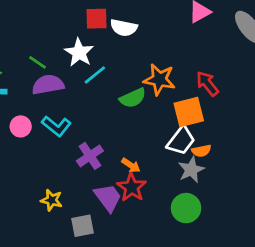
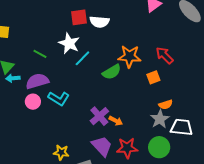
purple semicircle: (48, 85) -> (37, 81), moved
orange square: (189, 112) -> (153, 77), size x0.6
white trapezoid: (181, 141) -> (182, 127), moved, turned -115
purple cross: (90, 156) -> (99, 116), moved
red star: (132, 187) -> (127, 148), moved, turned -30

